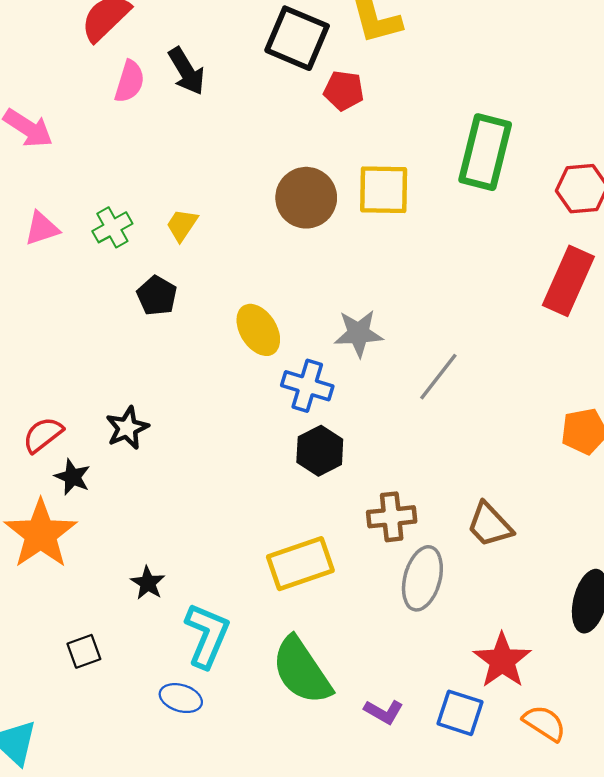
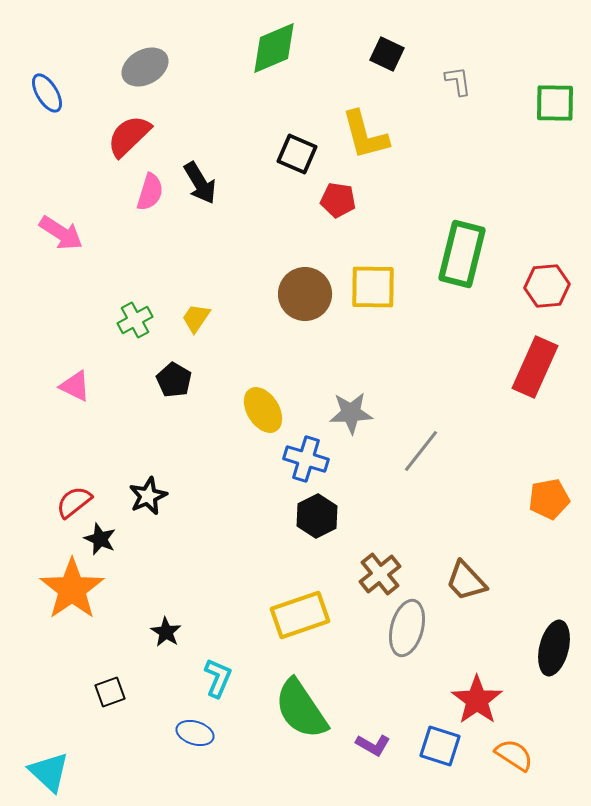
black square: (297, 38) -> (297, 154), size x0.7
pink triangle: (42, 228) -> (75, 386), moved, turned 44
brown cross: (392, 517) -> (380, 574), turned -33
cyan L-shape: (207, 635) -> (218, 678), size x0.7

